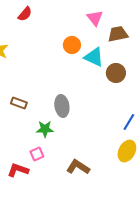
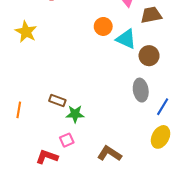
brown rectangle: (19, 103) -> (57, 100), moved
gray ellipse: (62, 106) -> (141, 90), moved

